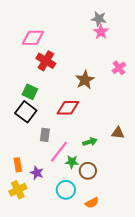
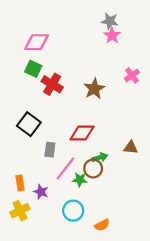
red cross: (46, 61) -> (52, 84), moved
green square: (30, 92) -> (33, 69), moved
red diamond: (68, 108) -> (82, 133), moved
brown circle: (88, 171) -> (93, 169), moved

